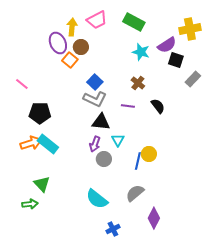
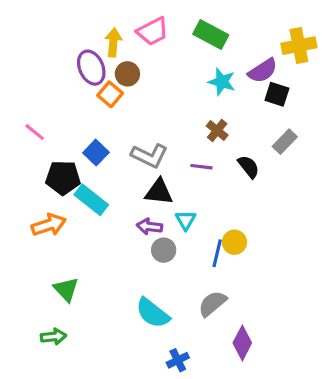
gray rectangle: (193, 79) -> (285, 142), moved
blue square: (95, 82) -> (96, 153), moved
cyan rectangle: (48, 144) -> (91, 200), moved
purple arrow: (95, 144) -> (149, 226), turned 77
green arrow: (30, 204) -> (53, 337), moved

